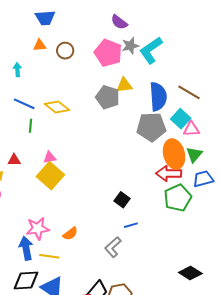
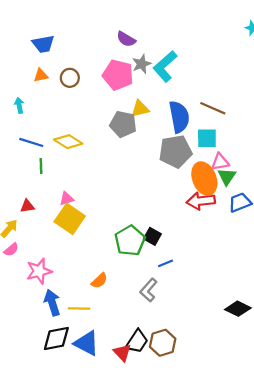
cyan square: (181, 119) -> (207, 138), turned -36
pink triangle: (191, 129) -> (220, 162), moved
green pentagon: (178, 198) -> (130, 241), moved
pink star: (38, 229) -> (39, 271), moved

